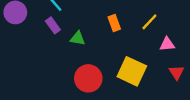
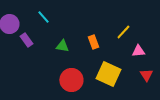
orange rectangle: (114, 23) -> (93, 42), moved
purple rectangle: (53, 25) -> (26, 40), moved

